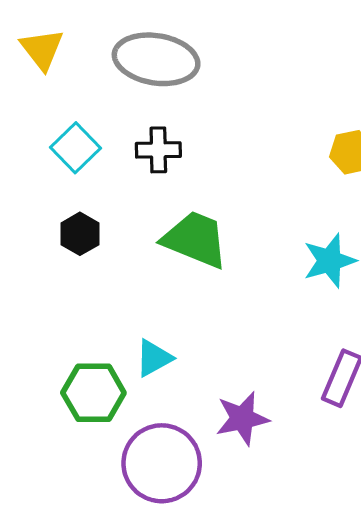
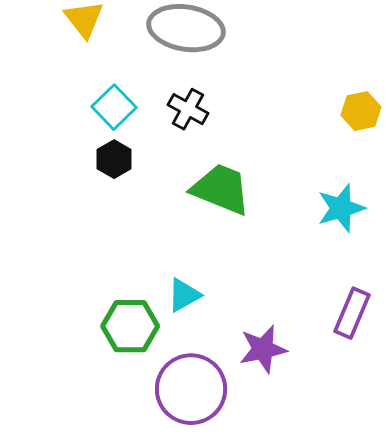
black cross: (158, 150) -> (188, 109), turned 30
black hexagon: (80, 234) -> (114, 159), moved

